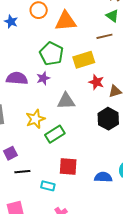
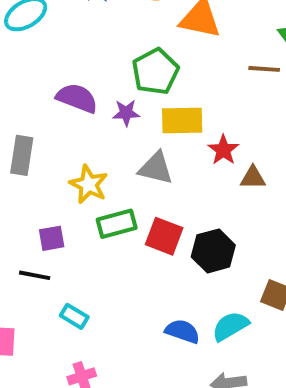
yellow rectangle: (84, 60) -> (182, 121), moved
yellow star: (35, 119) -> (89, 184), turned 30
black hexagon: (108, 119) -> (213, 251), moved
purple square: (10, 153) -> (52, 238), moved
red square: (68, 166) -> (164, 236), moved

